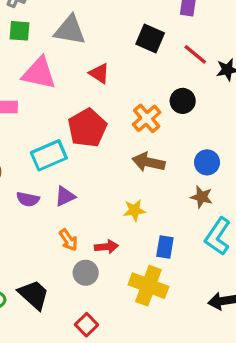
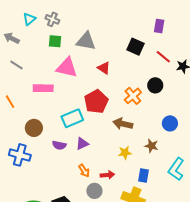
brown arrow: (148, 162) -> (123, 124), moved
brown star: (202, 197) -> (151, 146), moved

